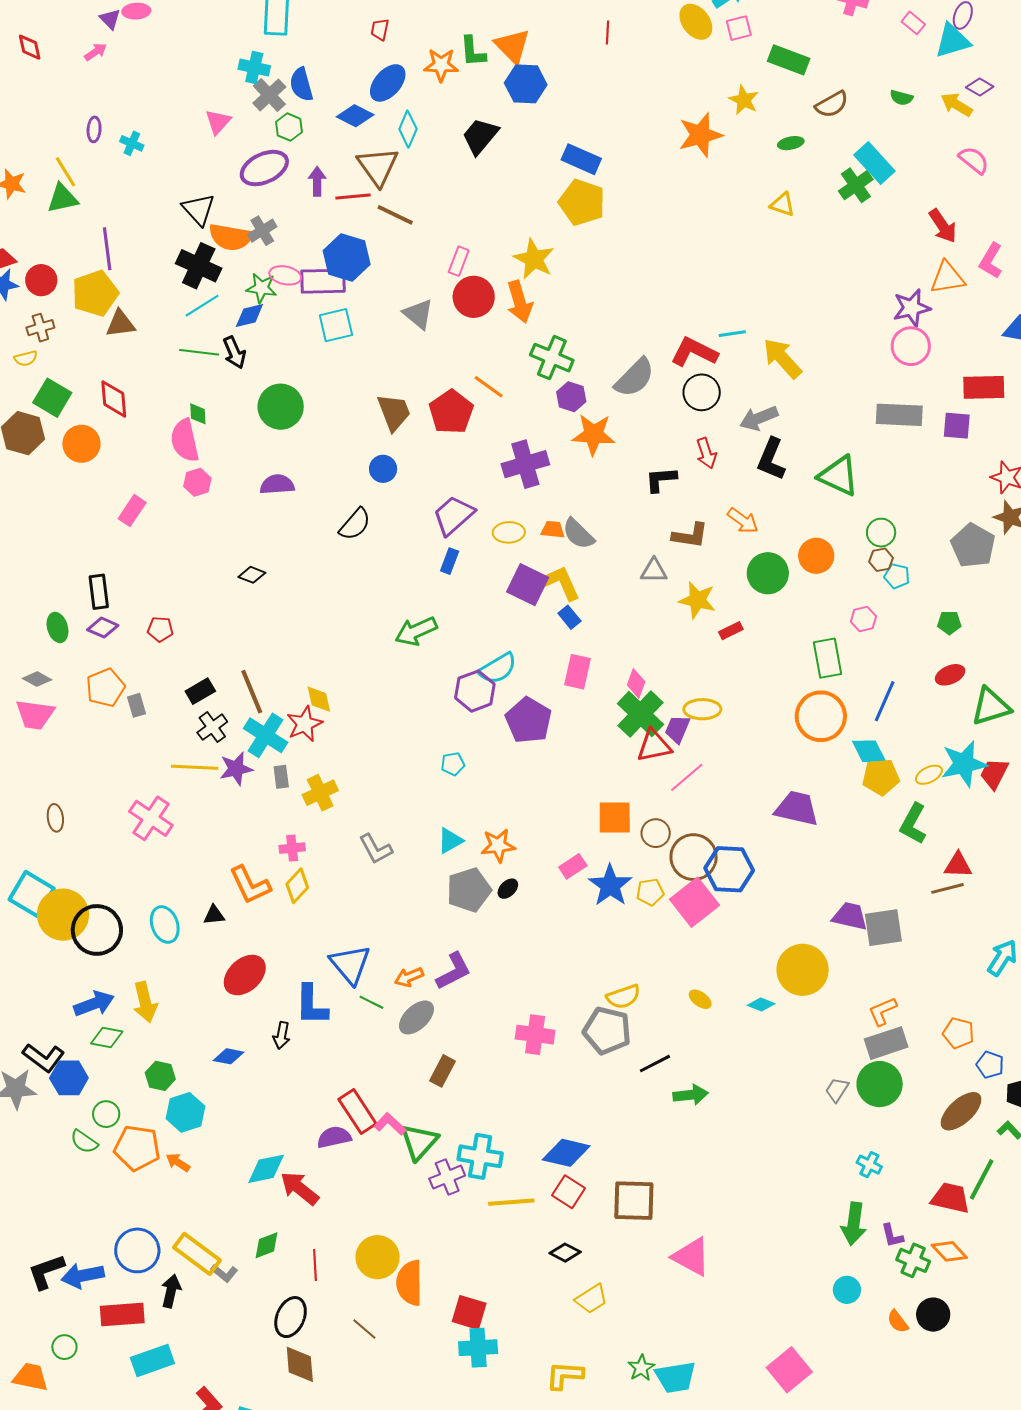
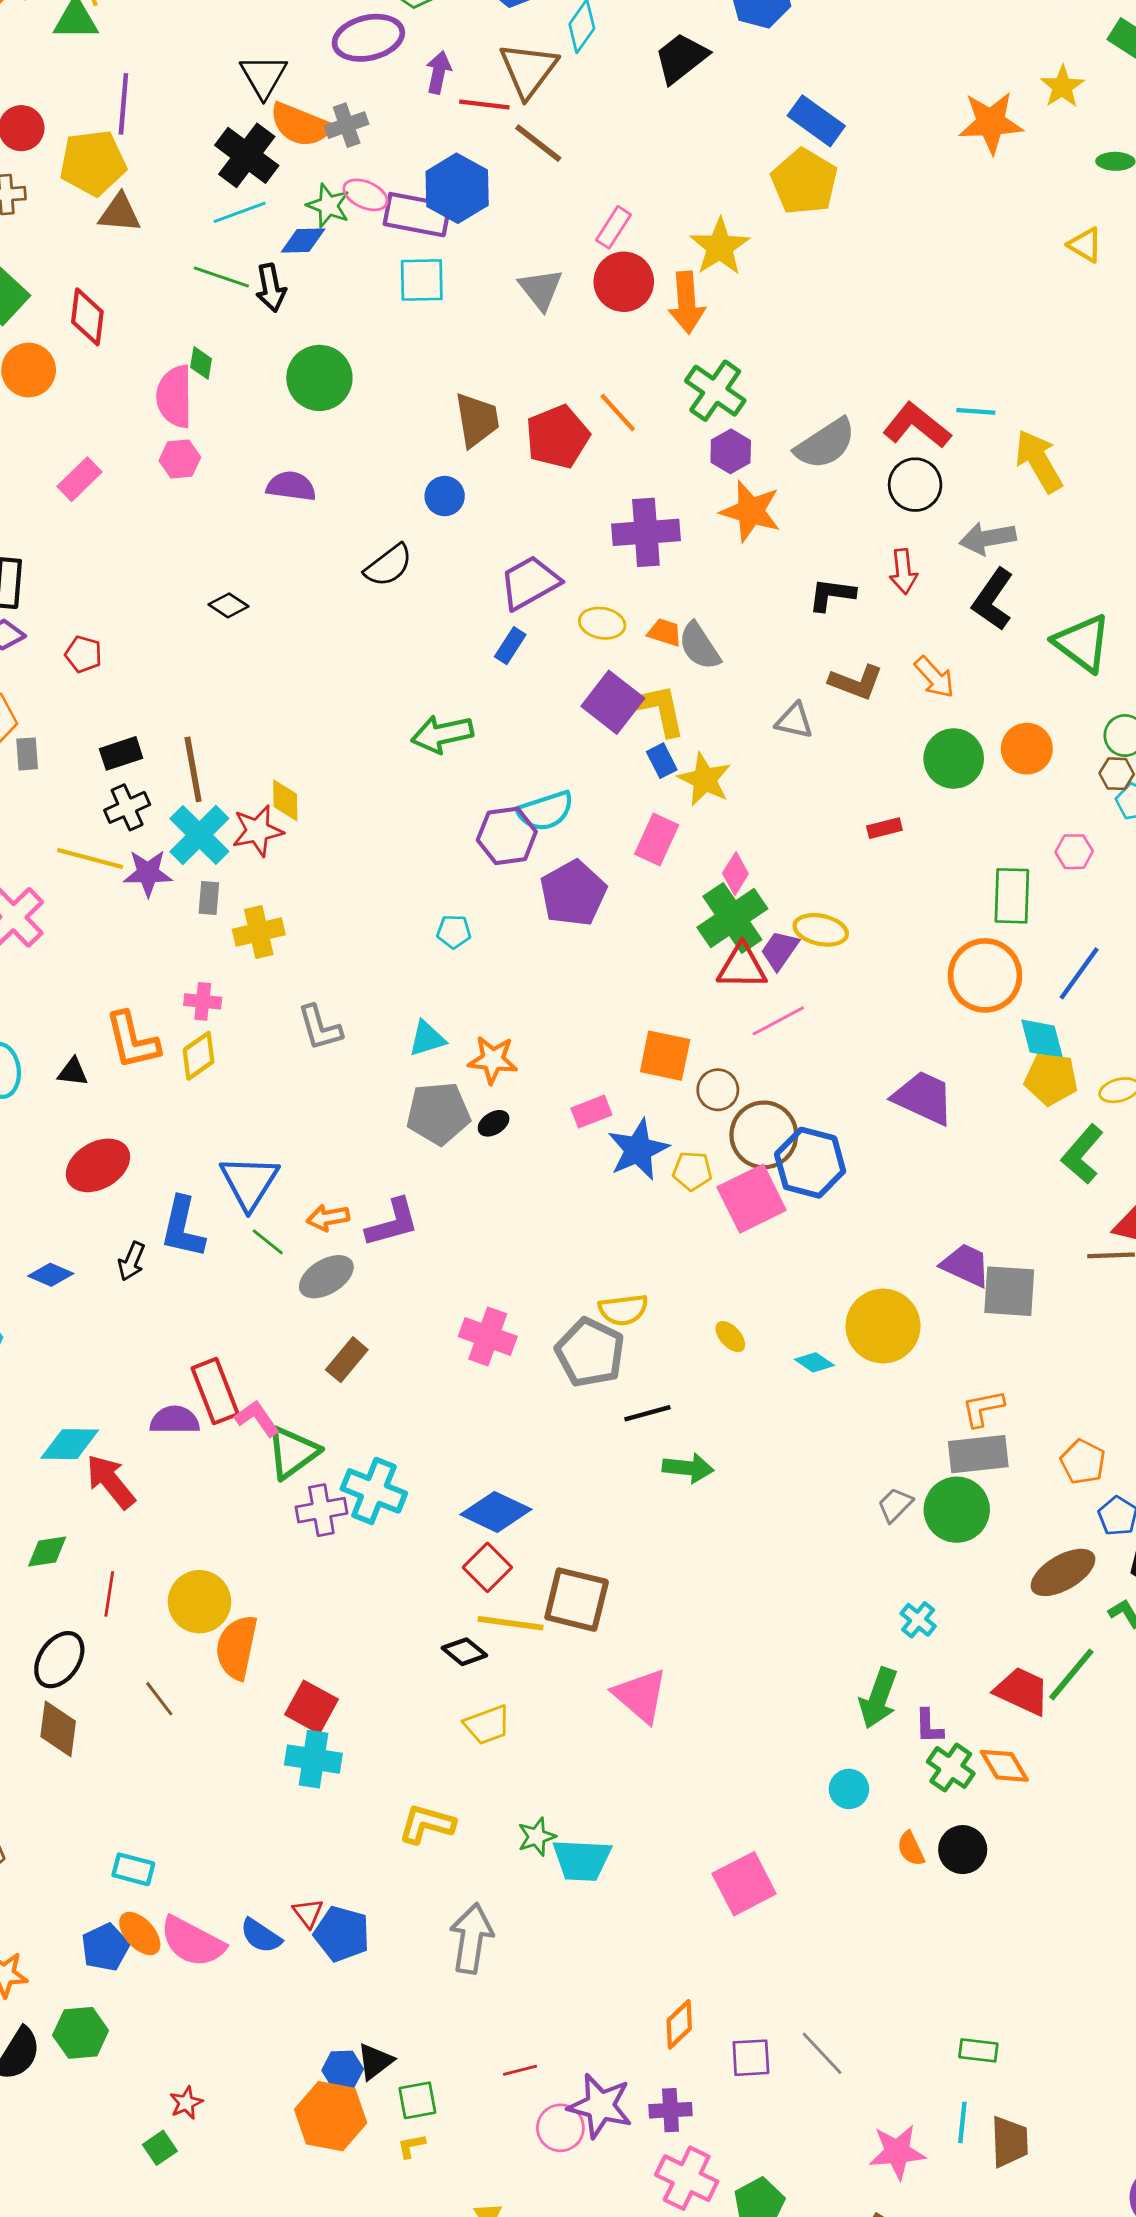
yellow star: (697, 600) -> (705, 779), moved
yellow line: (511, 1202) -> (511, 1623), moved

